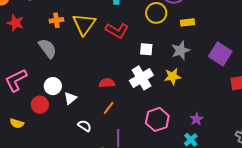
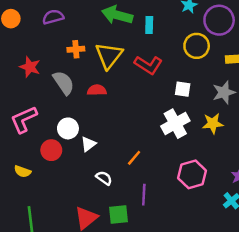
red star: (15, 23) -> (30, 67), moved
red semicircle: (107, 83) -> (97, 90), moved

